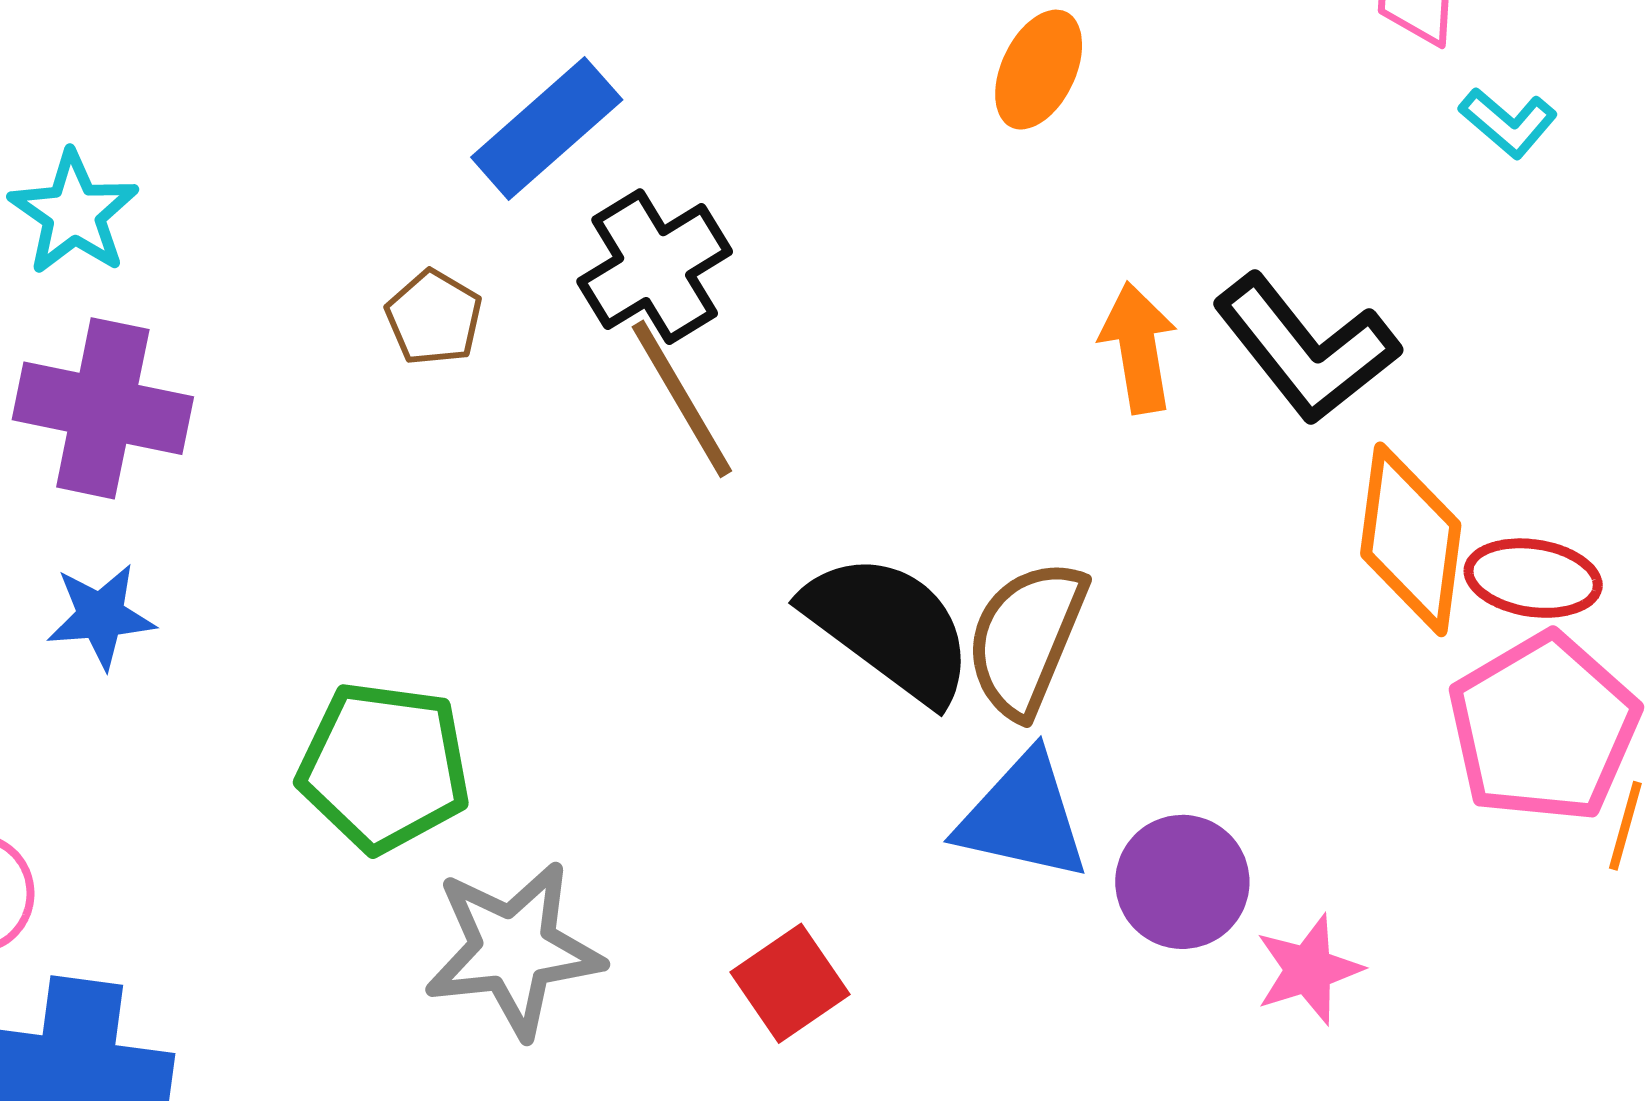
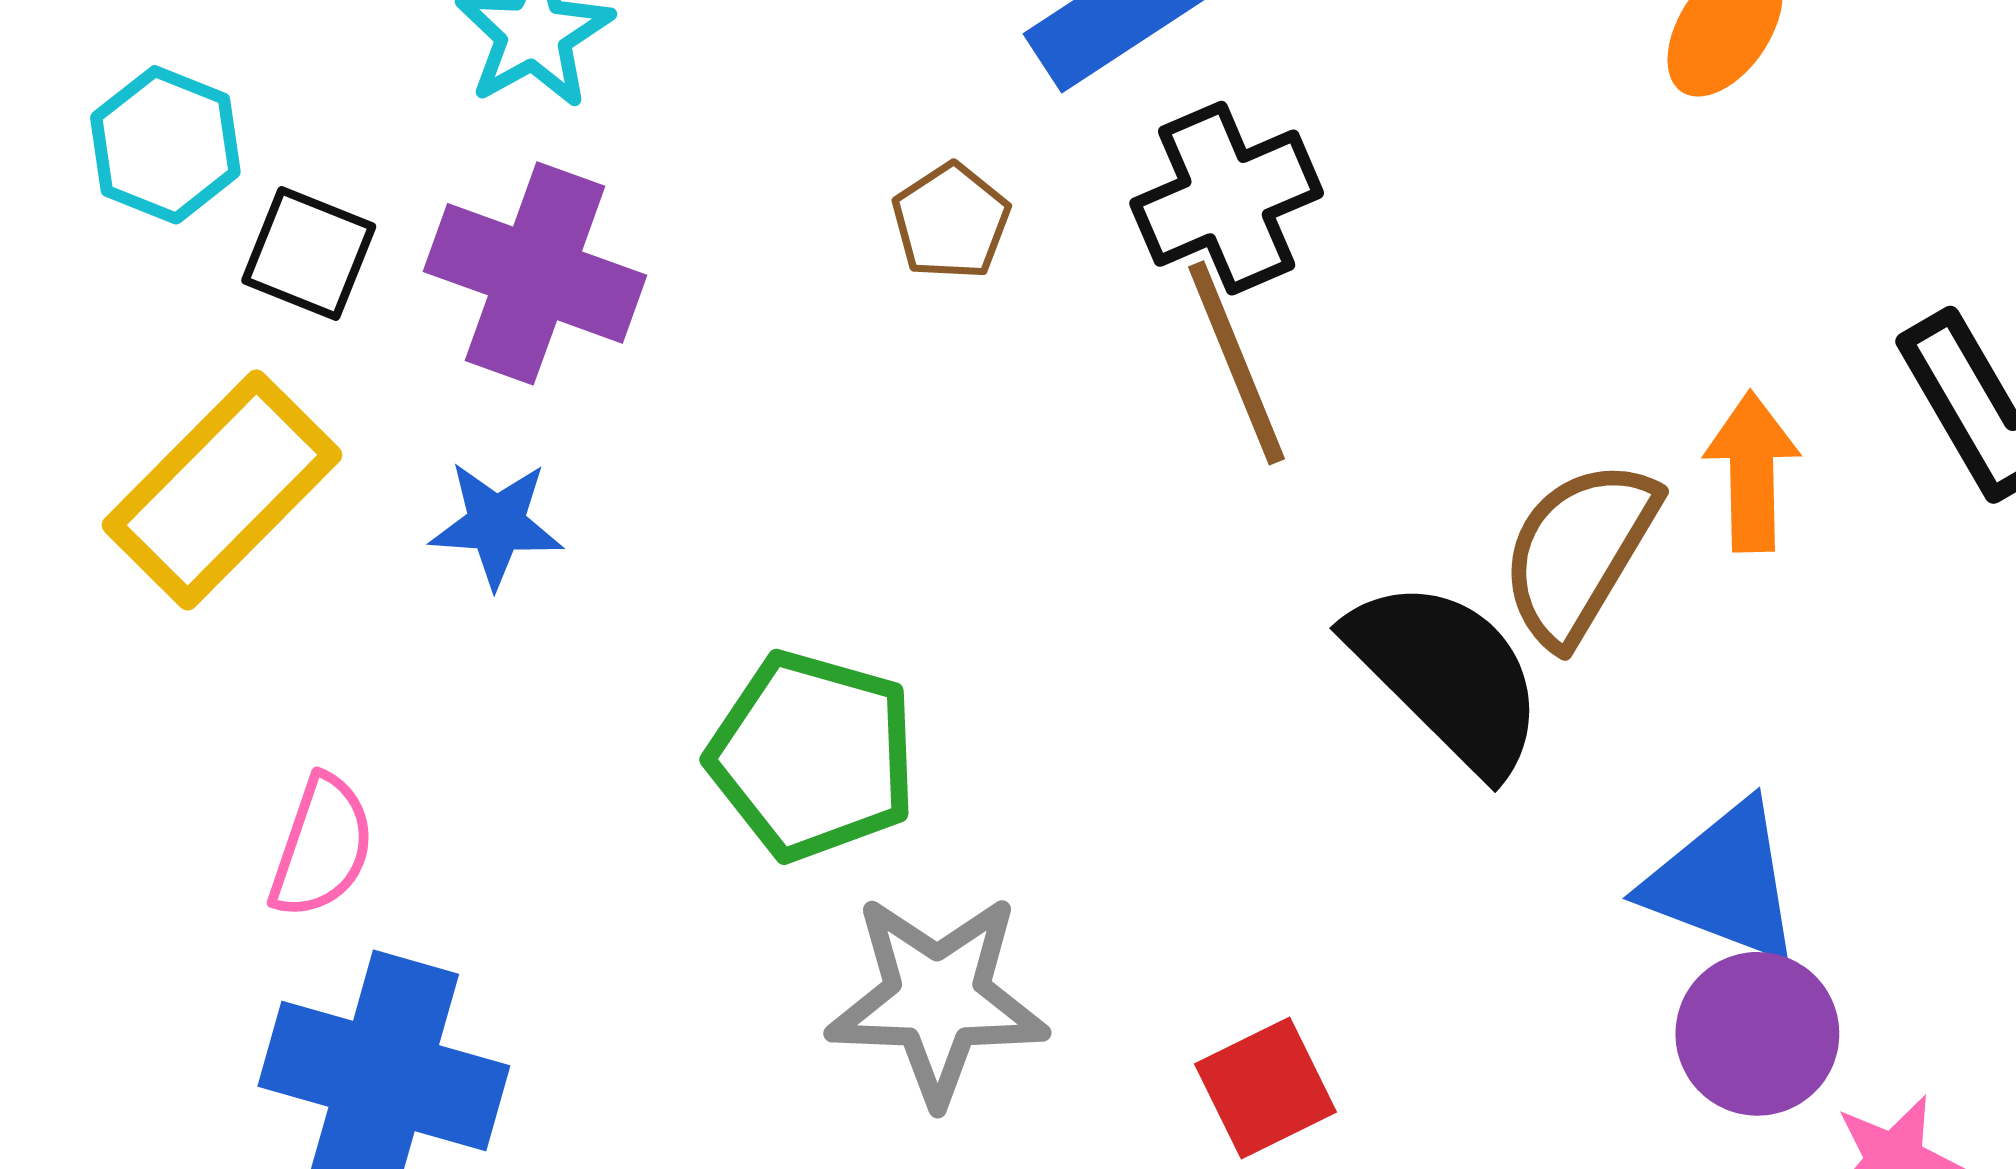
orange arrow: (1138, 348) -> (1752, 472), moved
brown semicircle: (1026, 638) -> (1579, 552), moved
blue triangle: (1023, 817) -> (1723, 882), moved

